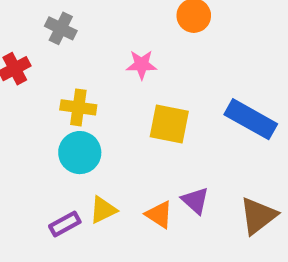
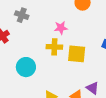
yellow cross: (78, 107) -> (54, 47), moved
cyan circle: (80, 153) -> (26, 67), moved

